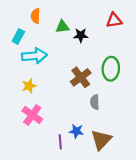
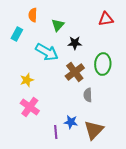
green triangle: (62, 27) -> (58, 25), turned -40
black star: (81, 35) -> (75, 43), moved
cyan arrow: (34, 56) -> (47, 52), moved, turned 35

